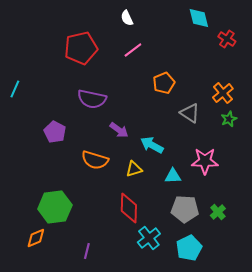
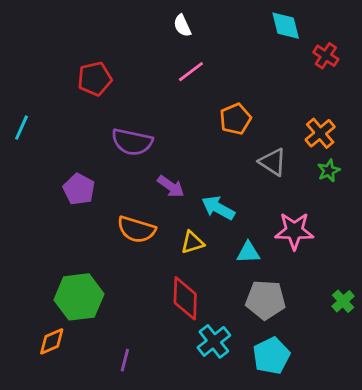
red pentagon: (81, 48) -> (95, 79), moved, size x0.7
green cross: (218, 212) -> (343, 301), moved

